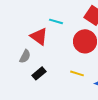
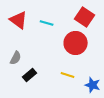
red triangle: (39, 36) -> (19, 20), moved

